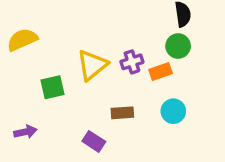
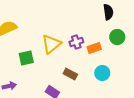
green circle: (178, 46) -> (117, 37), moved
brown rectangle: (122, 113) -> (70, 74), turned 32

